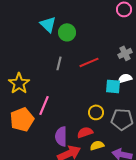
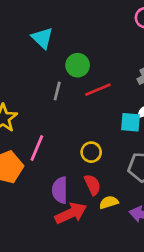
green circle: (67, 32) -> (78, 65), moved
yellow circle: (96, 112) -> (91, 152), moved
red semicircle: (85, 132) -> (93, 185), turned 84

